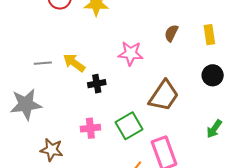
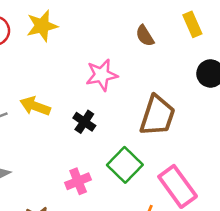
brown semicircle: (171, 33) -> (145, 36), turned -42
black cross: (97, 84) -> (84, 122), moved, turned -30

